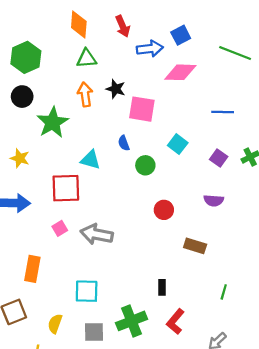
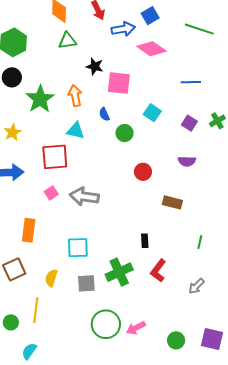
pink diamond: (180, 72) -> (151, 49), turned 36
orange arrow: (85, 94) -> (75, 96), moved
yellow star: (20, 158) -> (13, 132), turned 30

